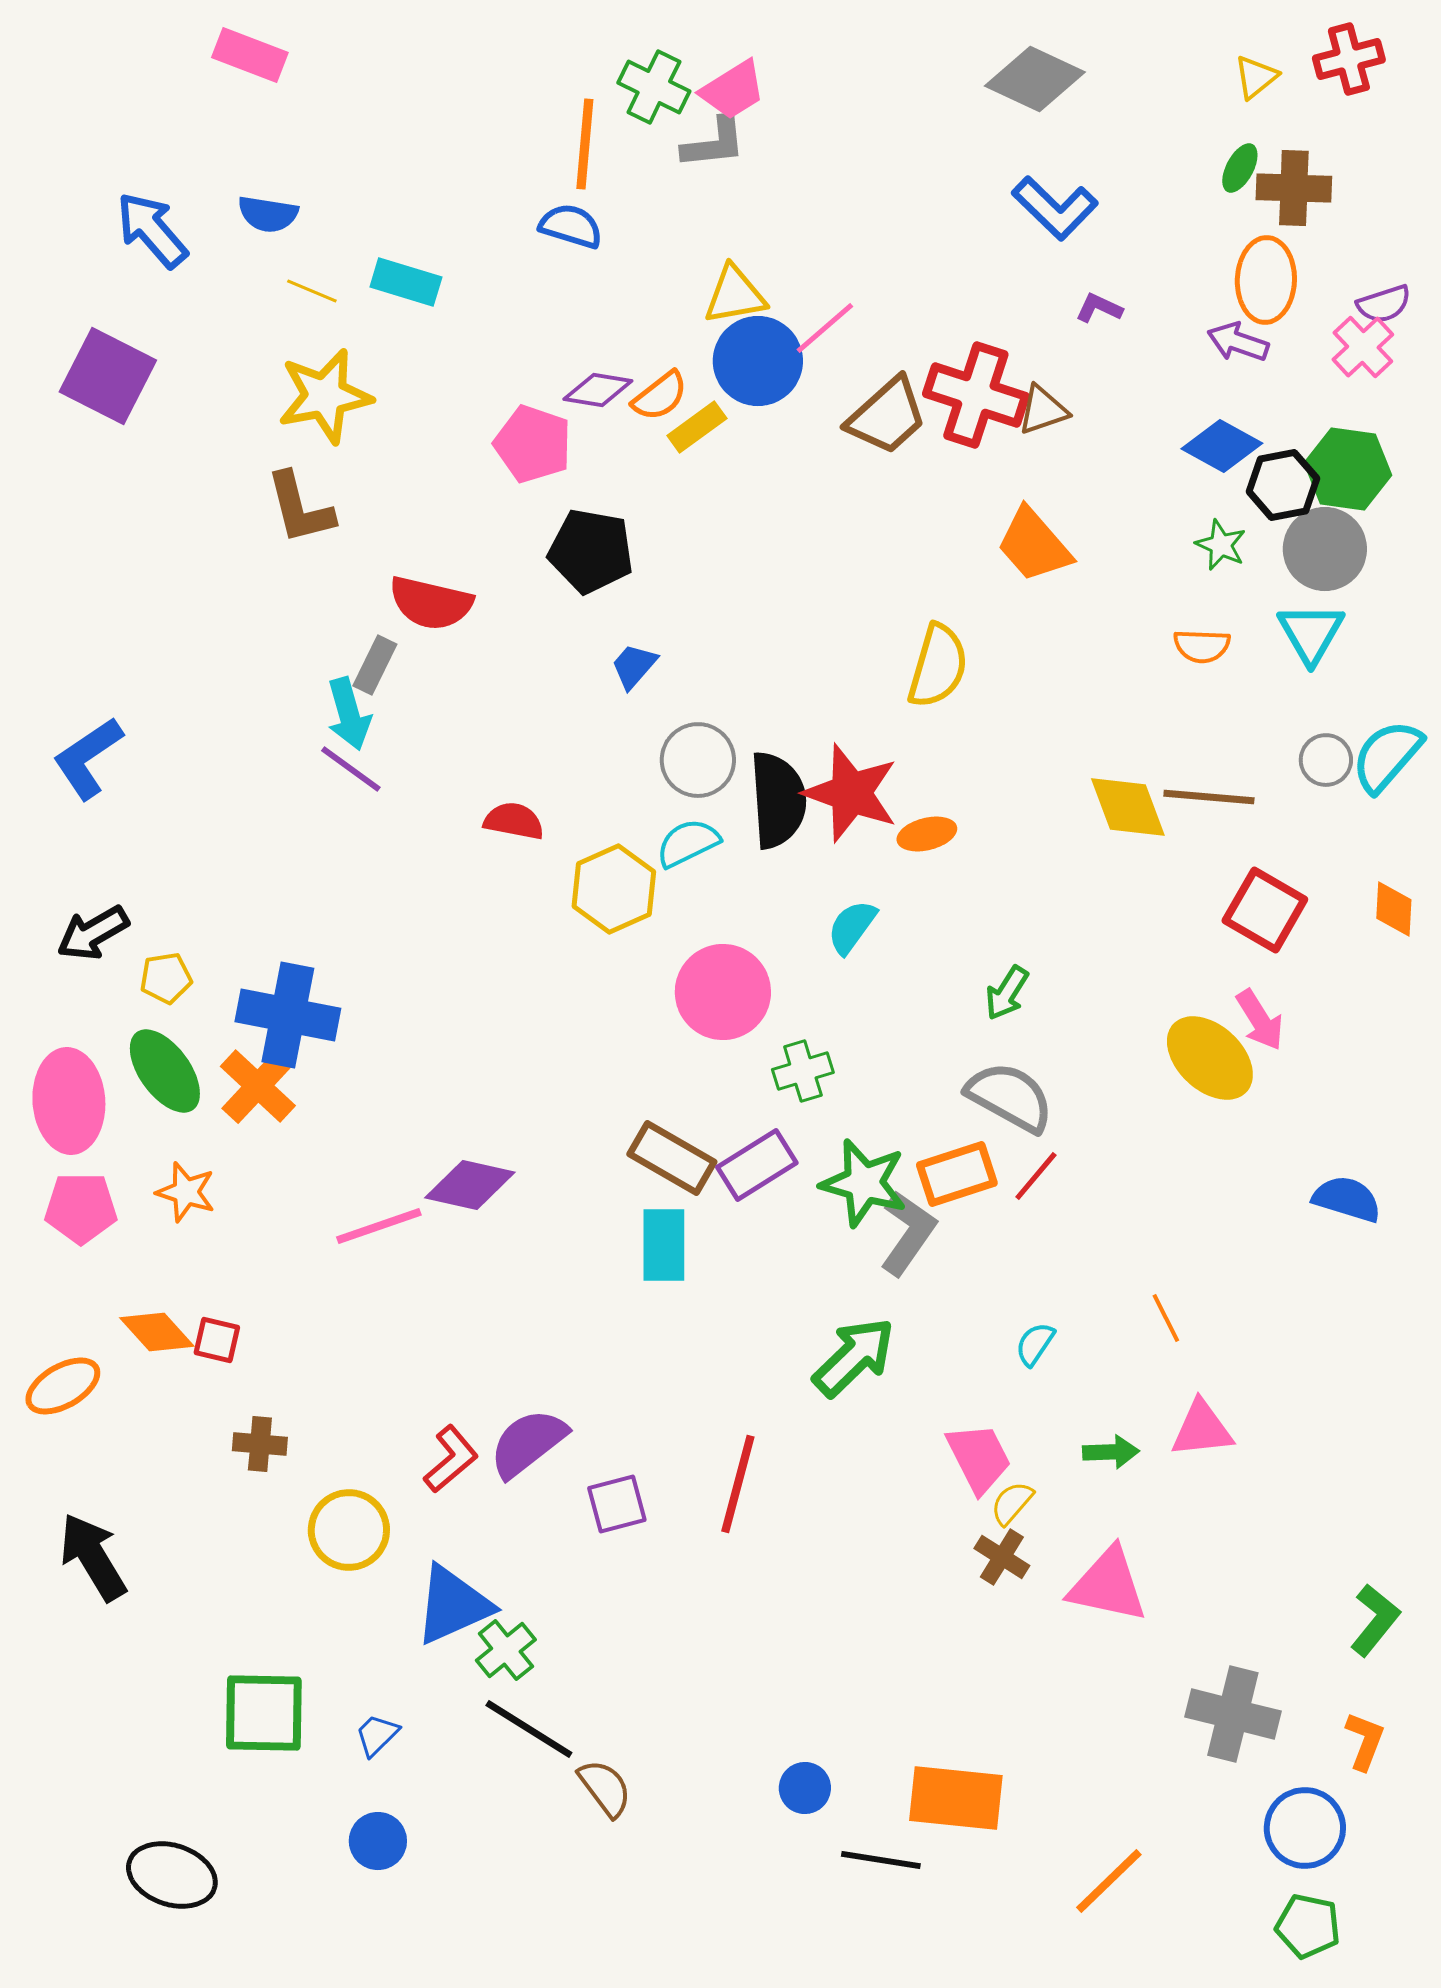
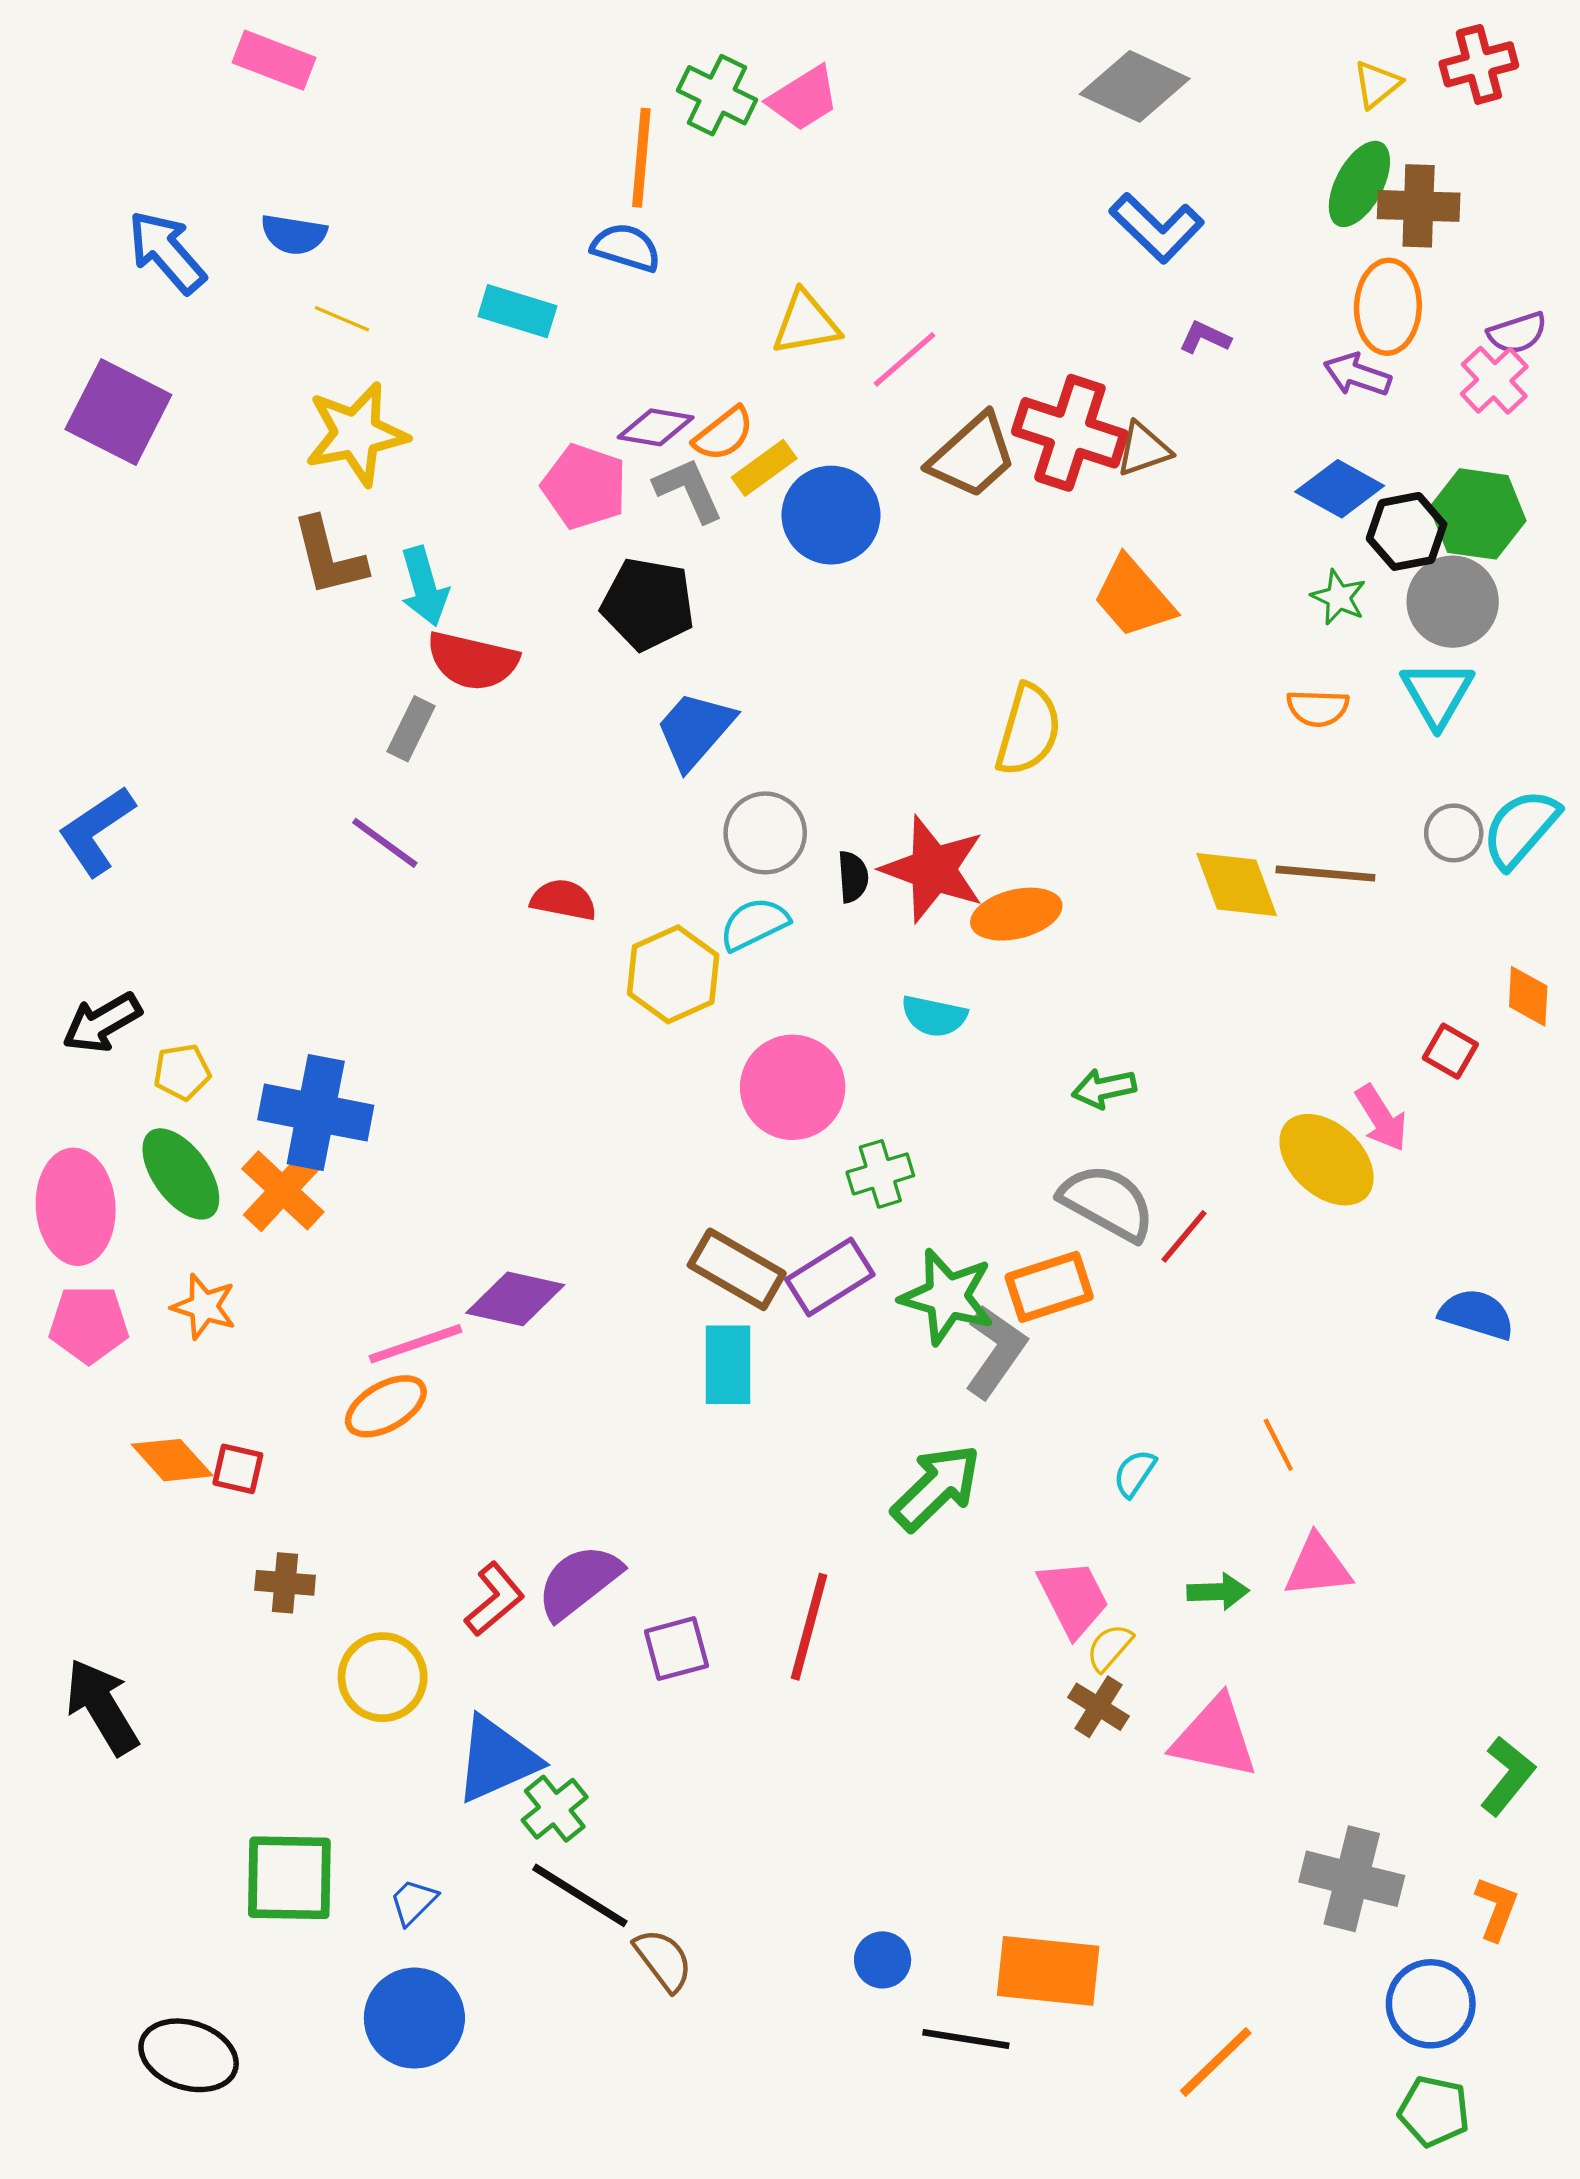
gray L-shape: (714, 143) -> (688, 490), moved, turned -108
green ellipse: (1240, 168) -> (1359, 184), size x1.6
cyan rectangle: (406, 282) -> (517, 311), moved
blue circle: (758, 361) -> (831, 515), moved
blue trapezoid: (634, 666) -> (695, 730), size x1.6
cyan arrow: (349, 714) -> (424, 586), moved
black semicircle: (778, 800) -> (853, 877), size x0.5
orange ellipse: (927, 834) -> (1016, 914), size x1.4
red square: (1265, 910) -> (1450, 1051), moved, size x0.6
cyan semicircle: (852, 927) -> (934, 1016), turned -114
green arrow: (1007, 993) -> (1104, 1088), turned 46
red line: (1036, 1176) -> (1184, 1236), moved
orange ellipse: (63, 1386) -> (386, 1406), moved
blue circle: (378, 1841) -> (414, 2018), size x1.6

